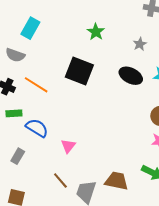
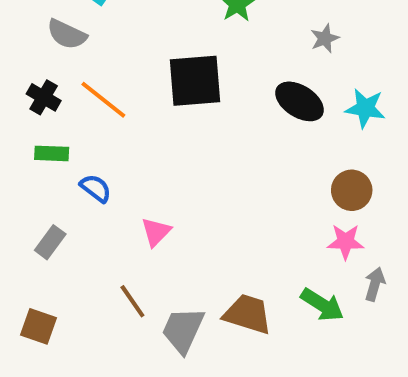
black square: (79, 71) -> (195, 81), turned -32
blue semicircle: (37, 128) -> (96, 188), size x0.7

